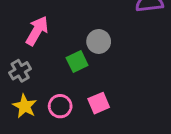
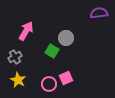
green square: (77, 62) -> (52, 51), turned -32
pink circle: (60, 106) -> (49, 84), moved

